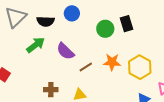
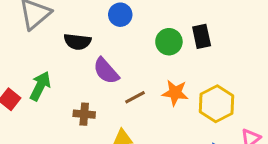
black semicircle: (46, 21) -> (77, 42), moved
green arrow: (36, 45) -> (40, 86), moved, turned -30
brown cross: (51, 90) -> (84, 114), moved

